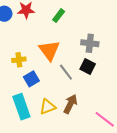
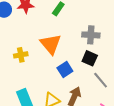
gray line: (66, 72) -> (101, 80), moved
blue square: (31, 79) -> (65, 69), moved

